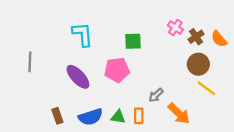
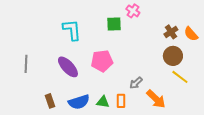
pink cross: (175, 28) -> (133, 11), moved
green square: (133, 41) -> (114, 24), moved
gray line: (30, 62) -> (26, 64), moved

